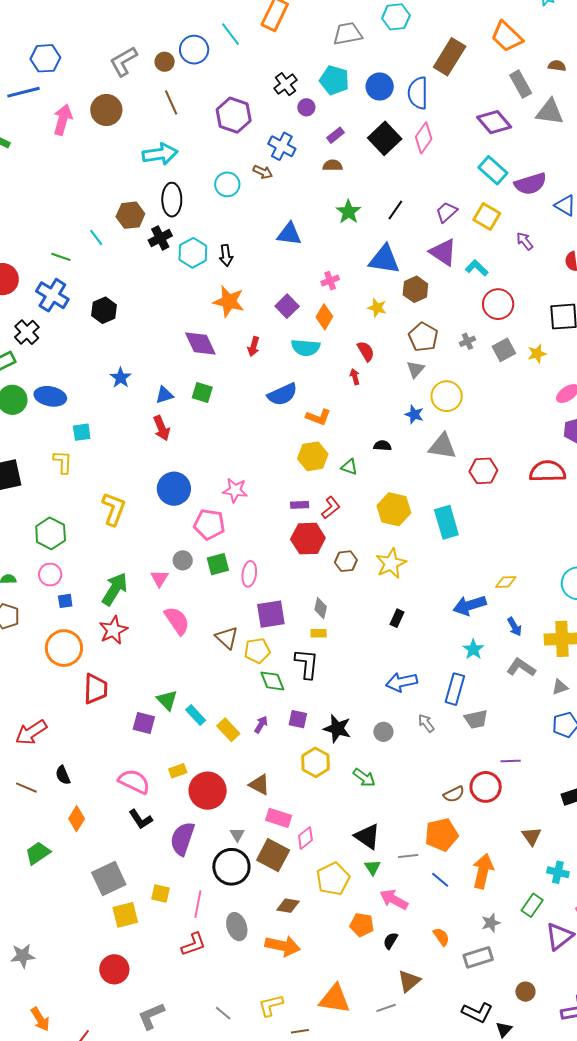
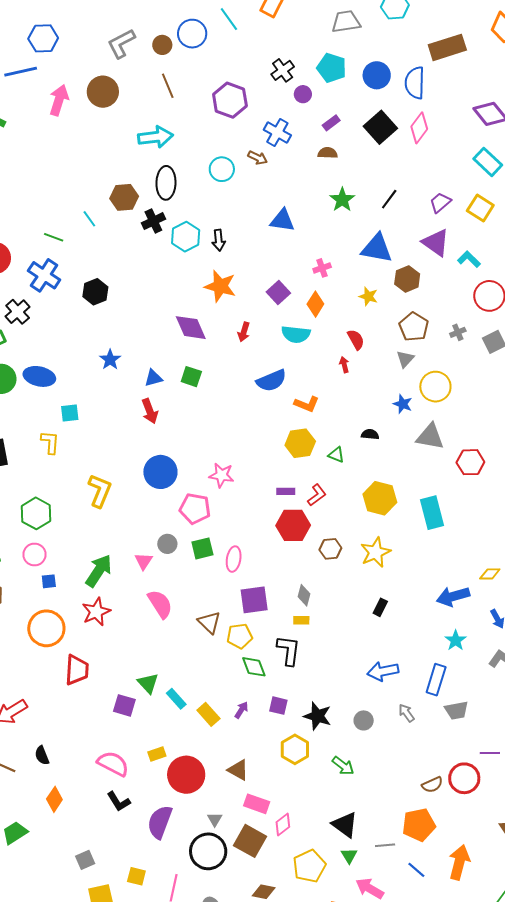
brown rectangle: (450, 57) -> (447, 47), turned 39
gray square: (109, 878) -> (85, 860), size x0.6

